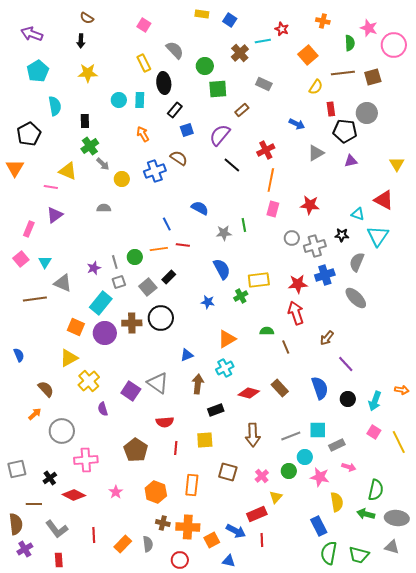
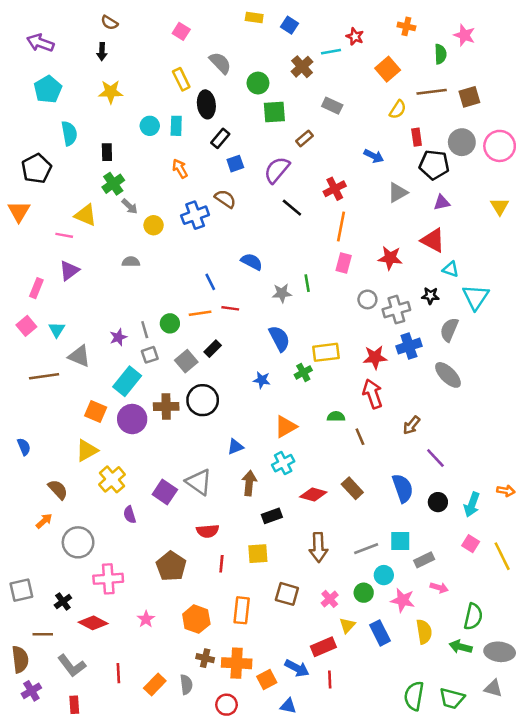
pink circle: (394, 45) -> (500, 146), moved
red triangle: (384, 200) -> (433, 240), moved
blue rectangle: (319, 526) -> (380, 633), moved

